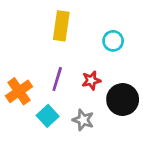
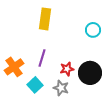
cyan circle: (113, 41) -> (93, 30), moved
red star: (91, 80) -> (67, 69), moved

